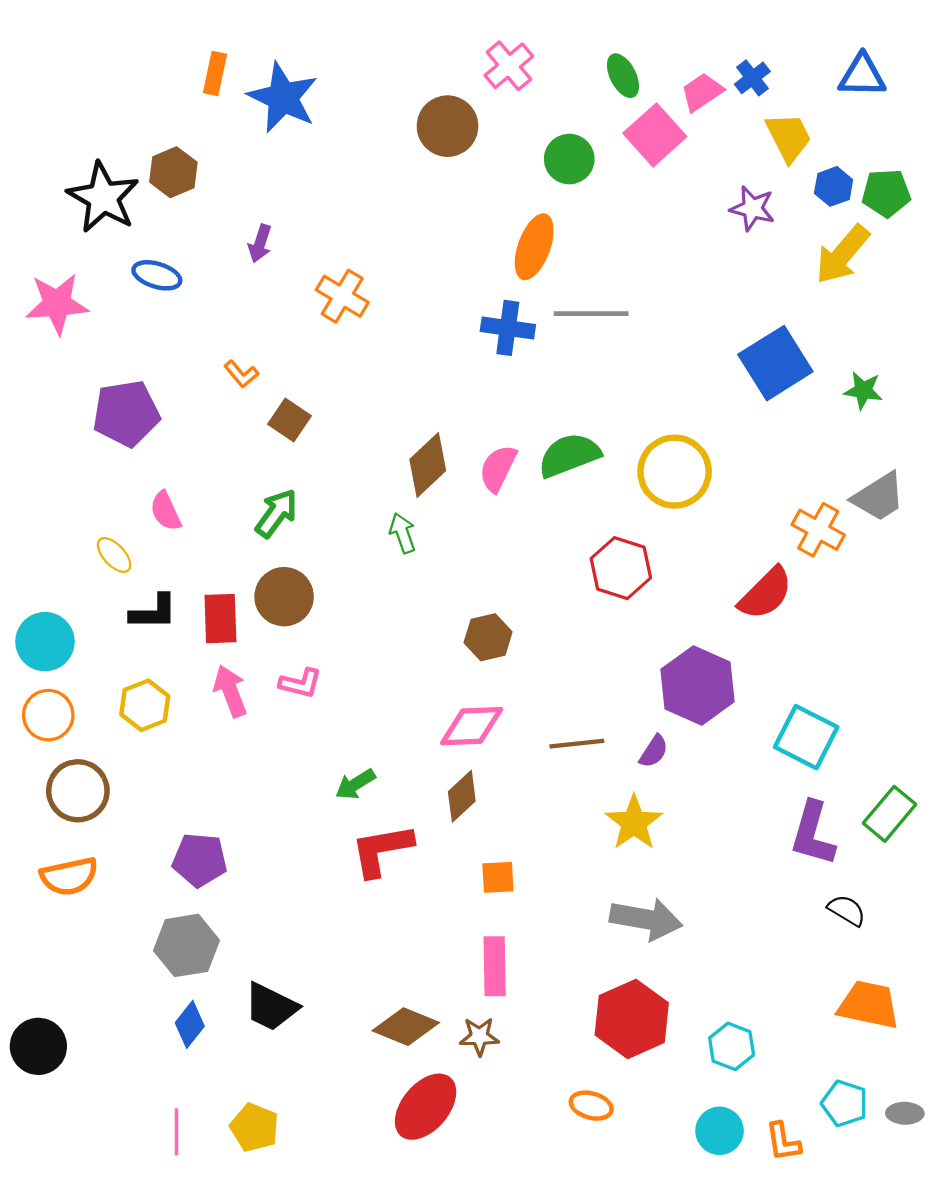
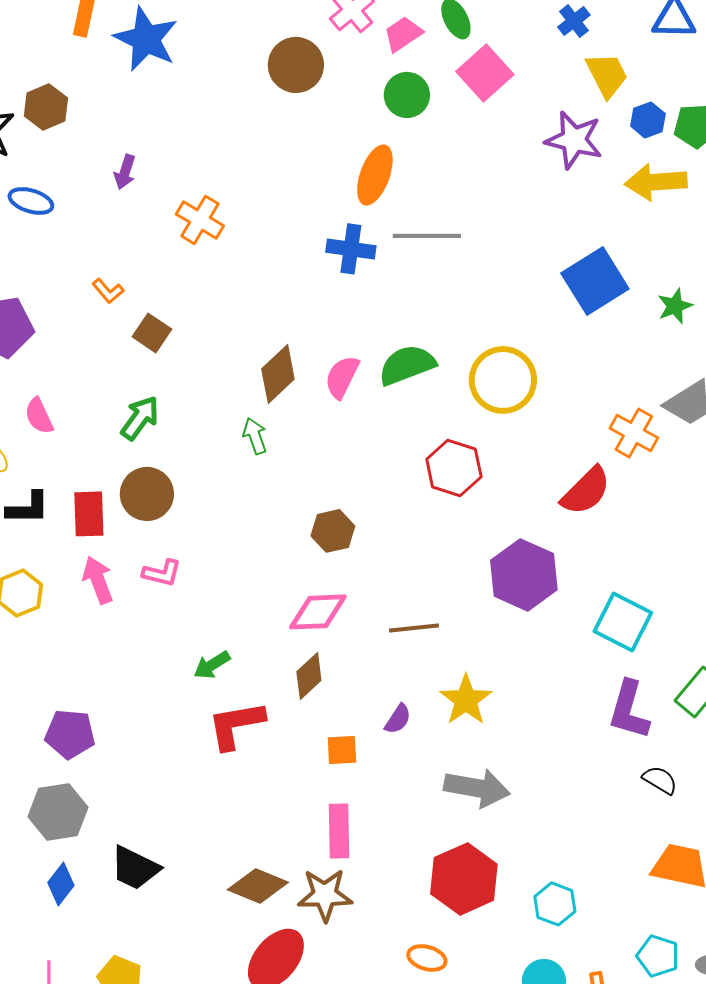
pink trapezoid: (702, 92) -> (403, 34), moved
purple star: (752, 208) -> (574, 140), size x1.4
yellow arrow: (842, 254) -> (656, 182), turned 46
green star: (863, 390) -> (675, 306), turned -30
purple semicircle: (654, 751) -> (398, 719), moved
brown star: (479, 1036) -> (325, 895), size x1.5

